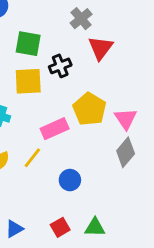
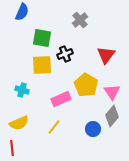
red triangle: (101, 48) -> (106, 55), moved
yellow line: (32, 158) -> (54, 127), moved
blue circle: (70, 180) -> (93, 129), moved

